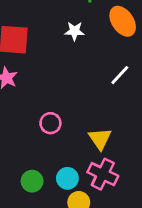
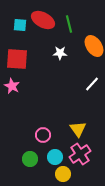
pink circle: (50, 123) -> (43, 135), moved
pink cross: (103, 174) -> (80, 154), turned 30

